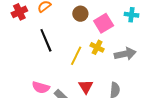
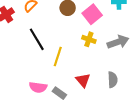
yellow line: (76, 56) -> (58, 56), moved

